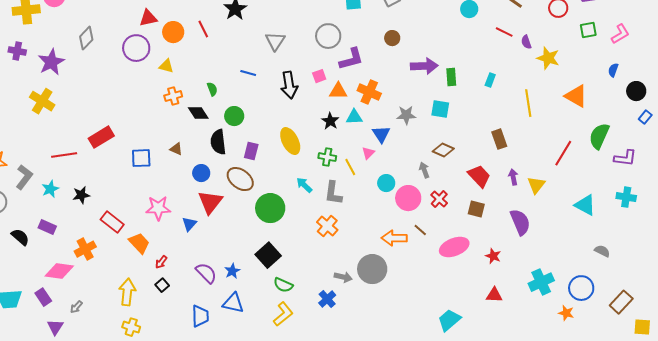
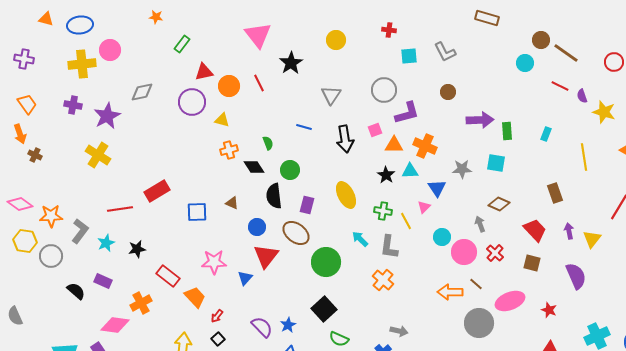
gray diamond: (86, 38) -> (142, 92), turned 35
gray circle: (372, 269) -> (479, 323), moved

